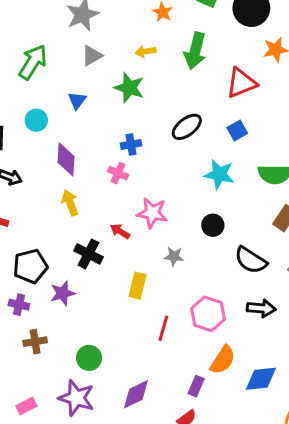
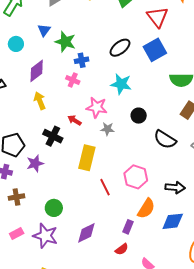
red triangle: (241, 83) -> (157, 17), turned -45
green star: (129, 88) -> (65, 42), moved
blue square: (237, 130) -> (155, 50), size x1.6
purple diamond: (66, 159) -> (37, 71), turned 50
cyan star: (219, 174) -> (121, 84), moved
gray star: (174, 256) -> (107, 129), moved
yellow rectangle: (138, 286) -> (87, 158), size x1.4
black arrow: (261, 308) -> (175, 187), moved
red line: (163, 328) -> (105, 187), turned -42
pink rectangle: (26, 406) -> (17, 234), moved

